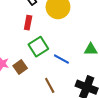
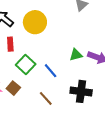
blue line: (61, 59) -> (51, 71), turned 35

